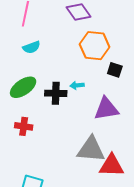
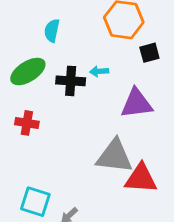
cyan semicircle: (31, 47) -> (52, 31), moved, turned 120
black square: (115, 70) -> (149, 53), turned -35

